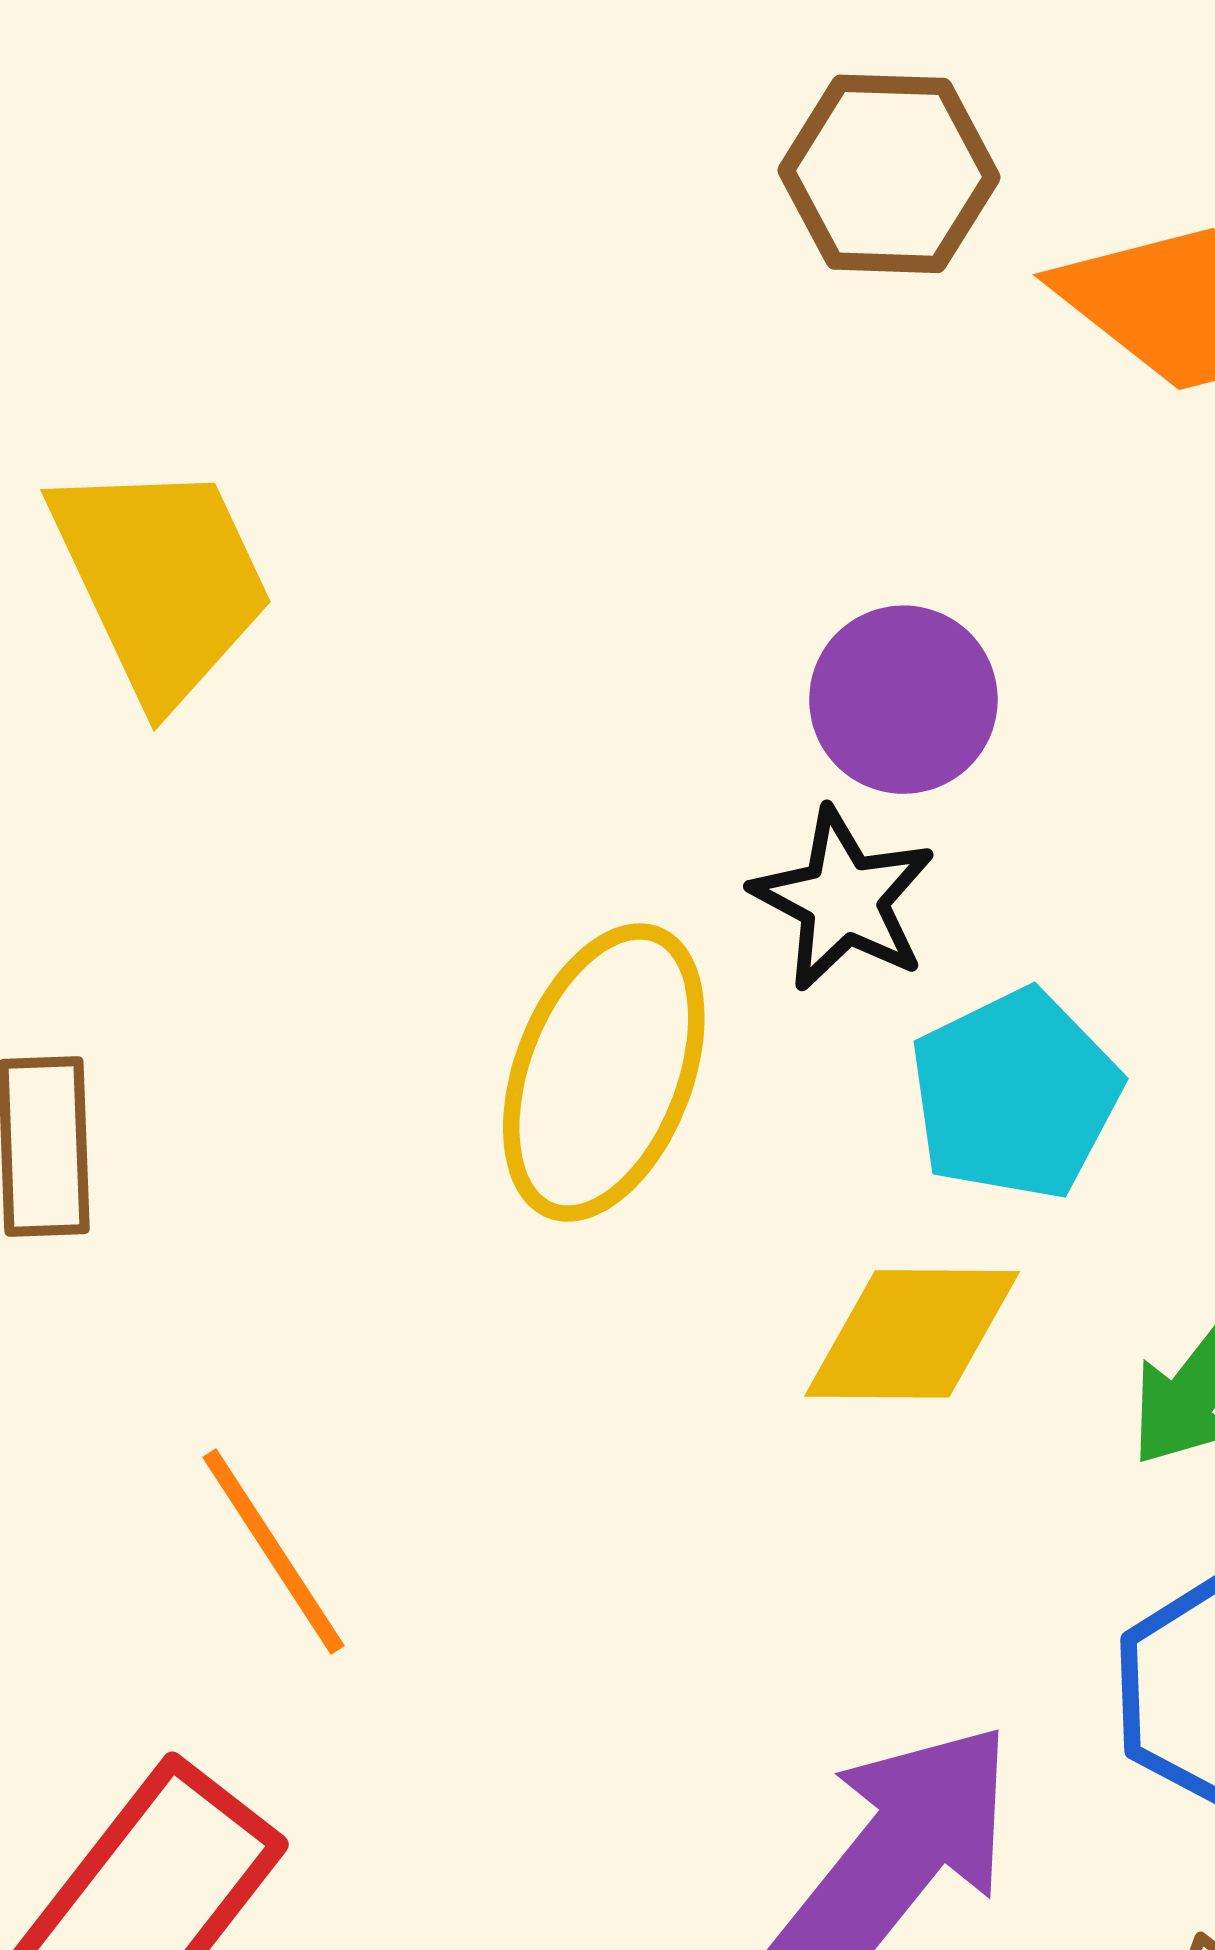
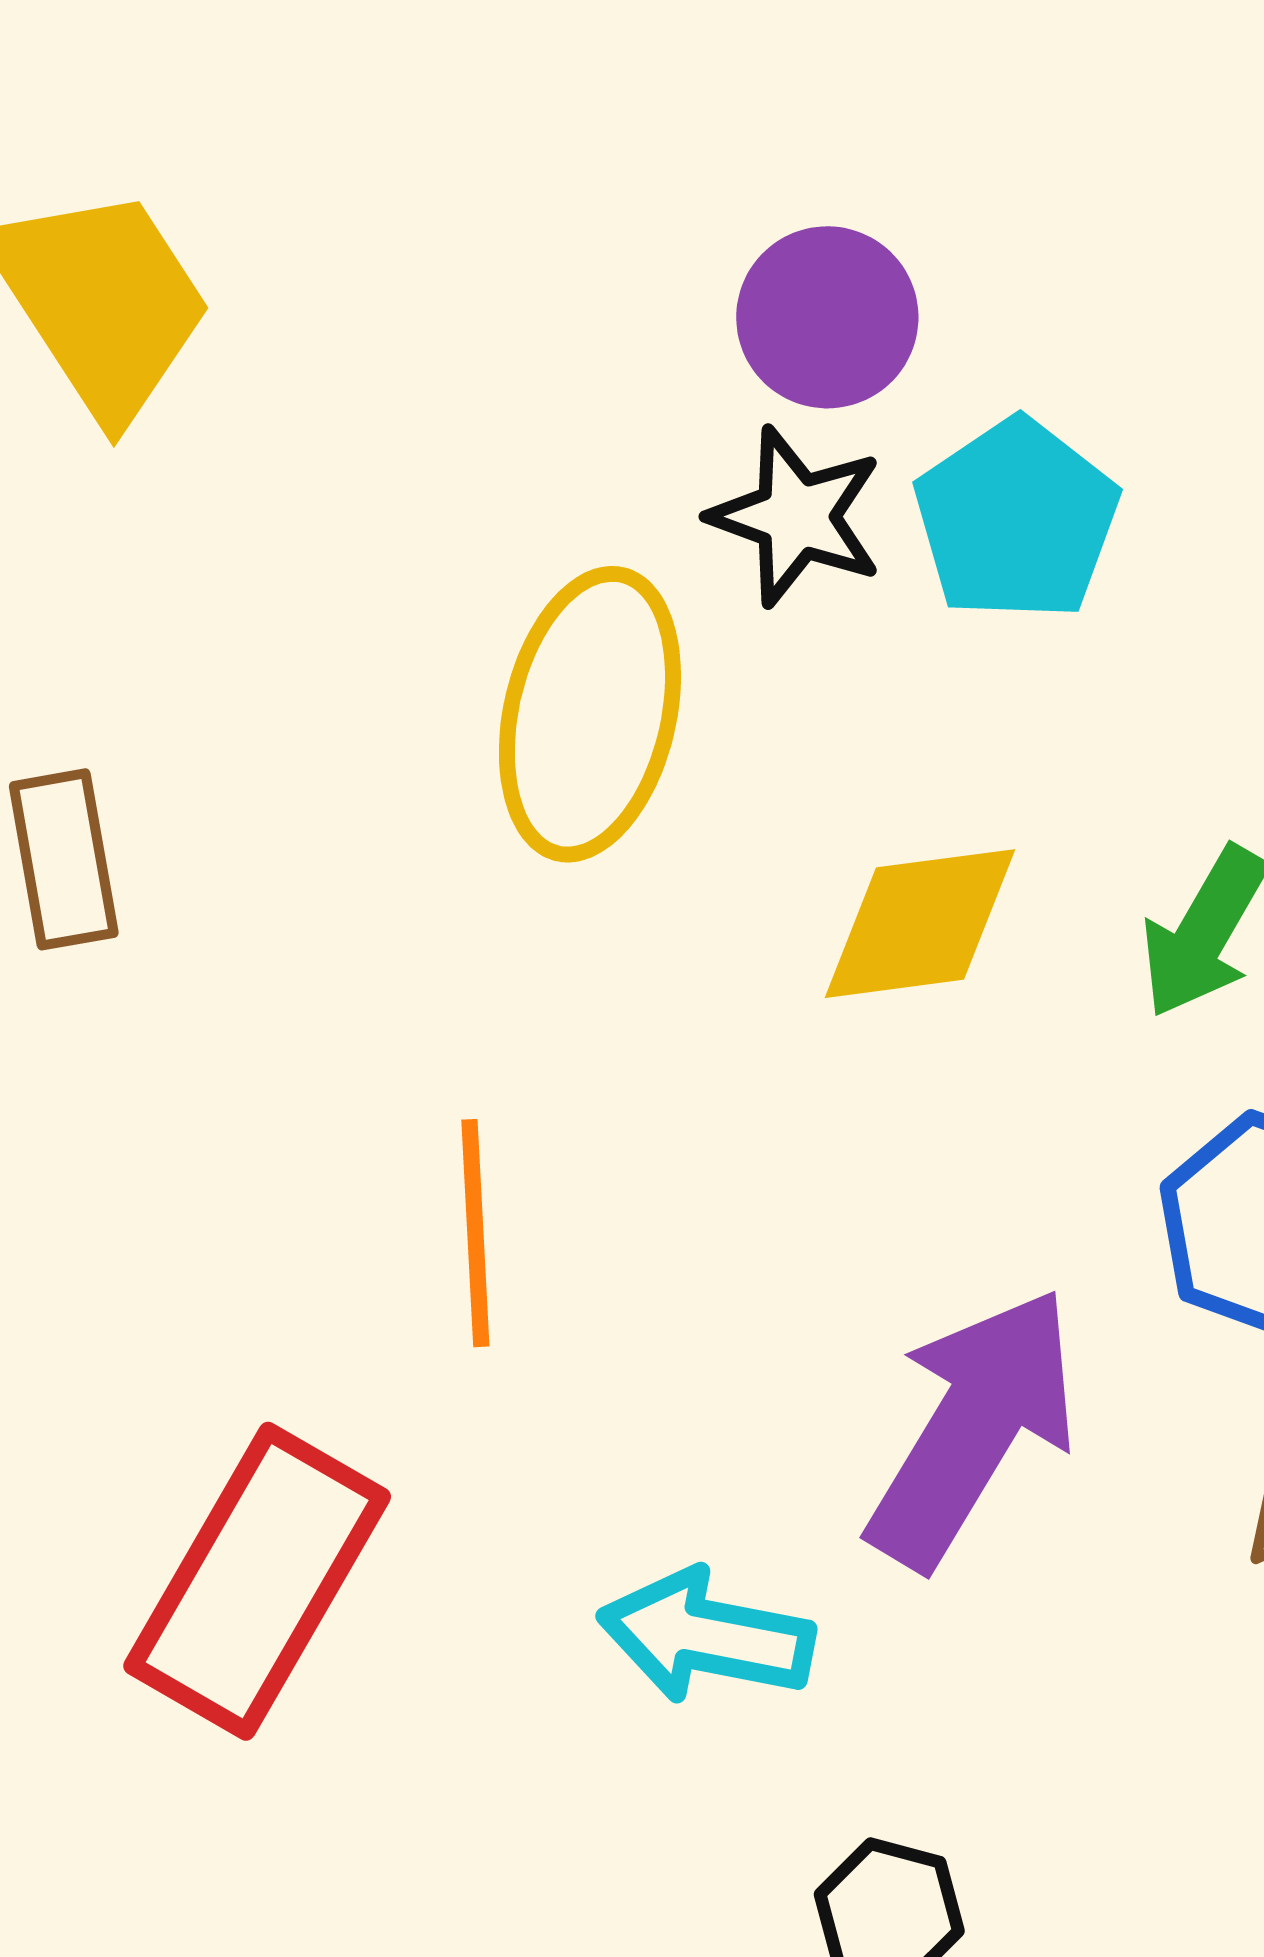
cyan pentagon: (1015, 1094) -> (1016, 520), moved
orange line: (273, 1551) -> (475, 1233), moved, turned 38

